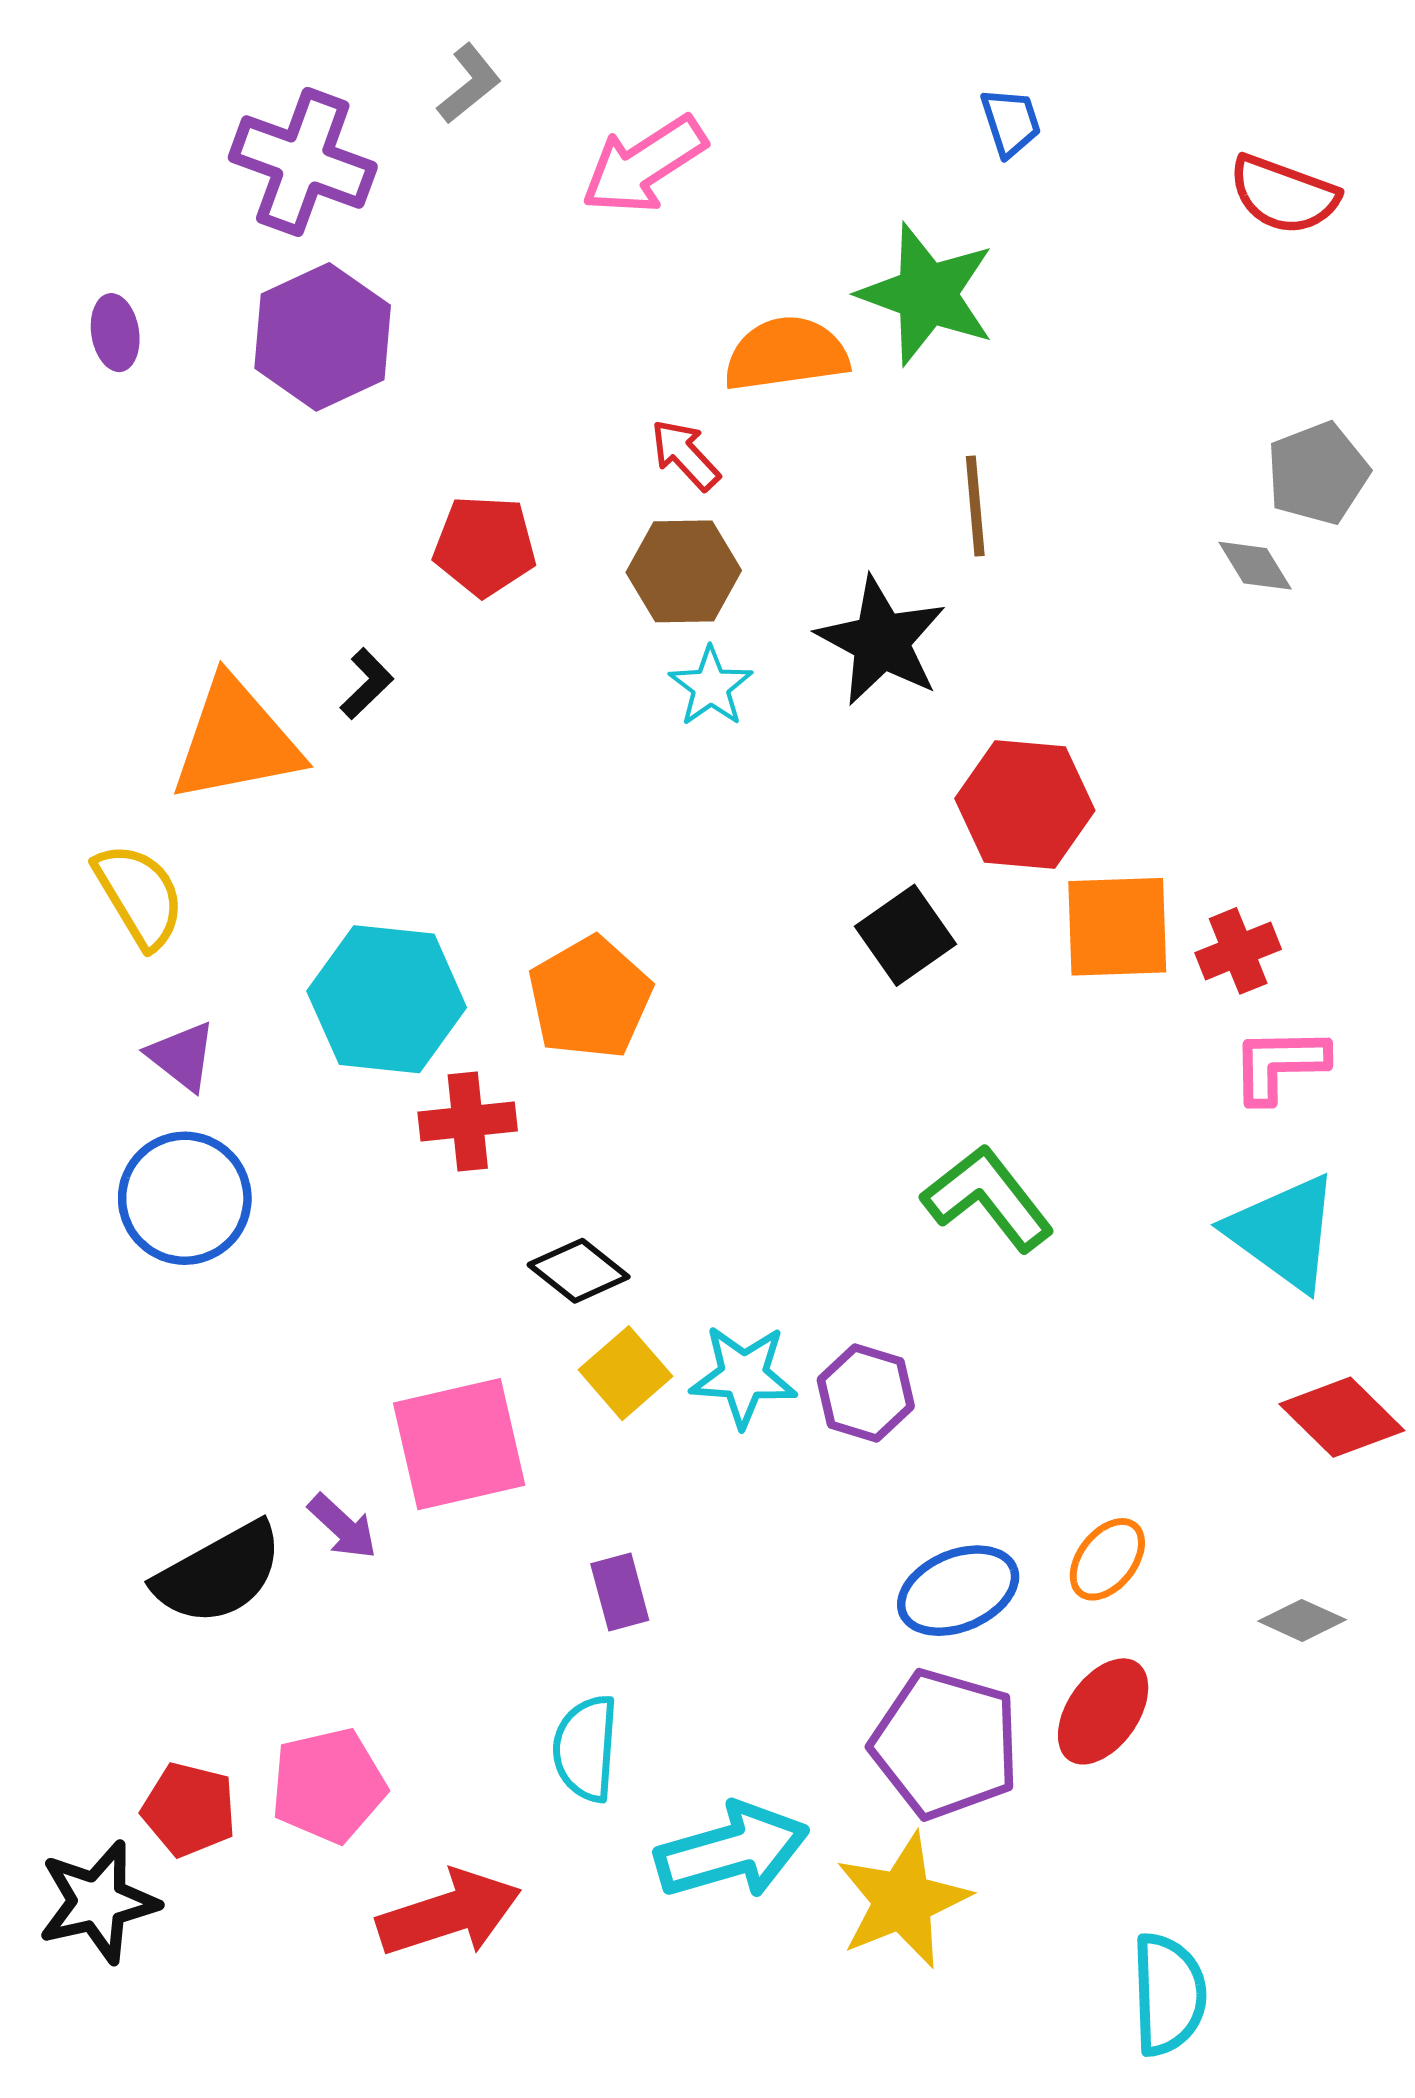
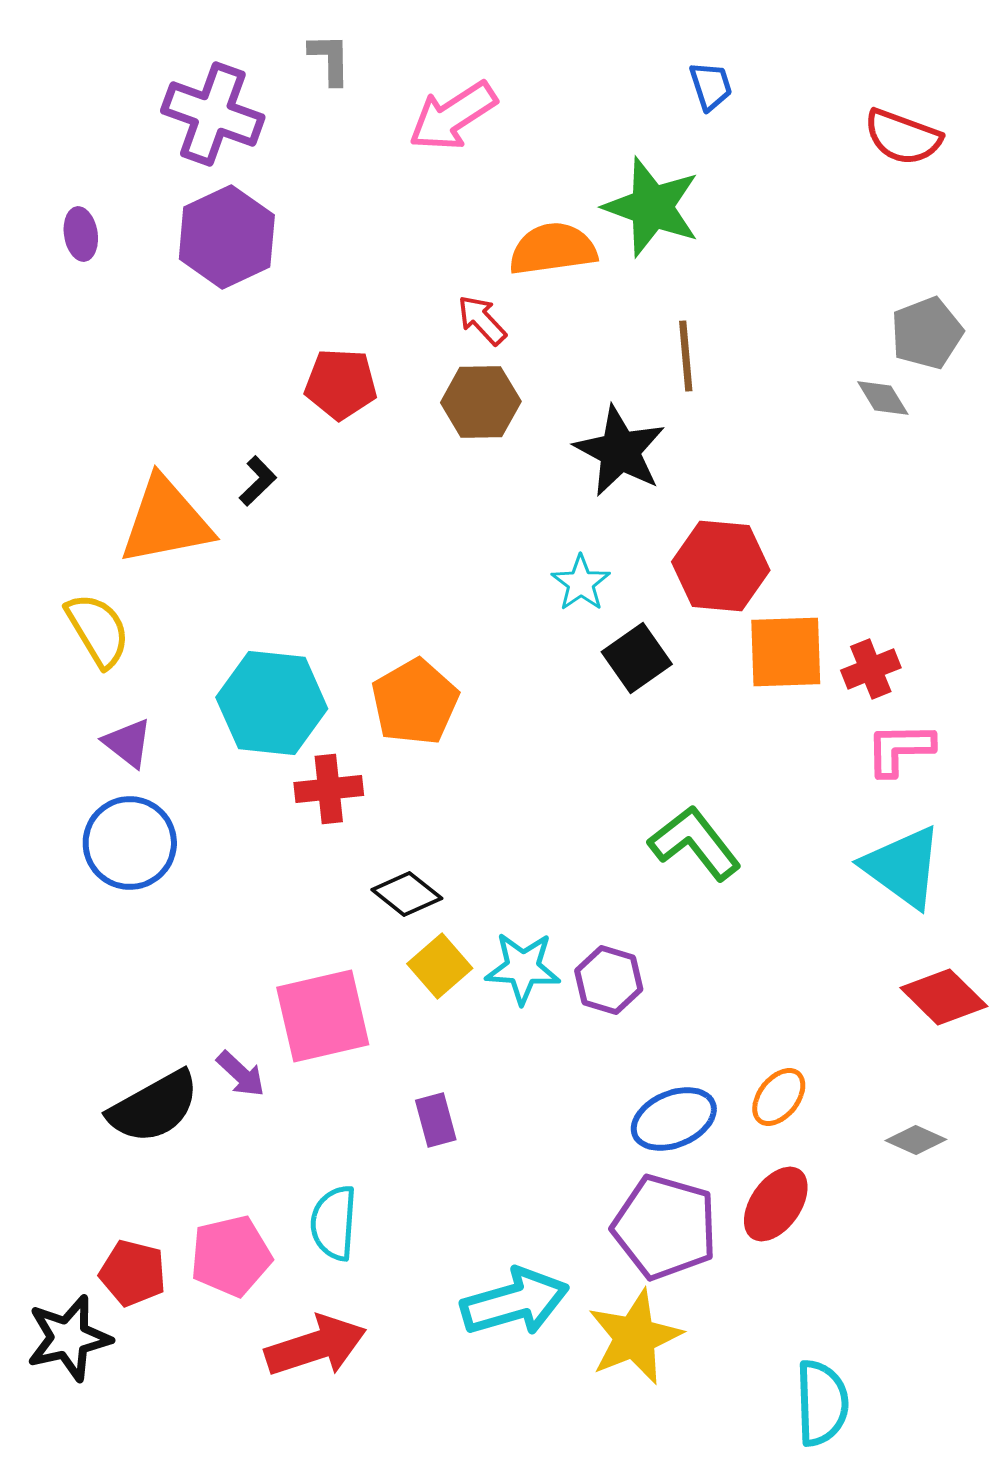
gray L-shape: (469, 84) -> (330, 59), turned -52
cyan star: (711, 687) -> (581, 583), moved
cyan semicircle: (586, 1748) -> (334, 1223), moved

